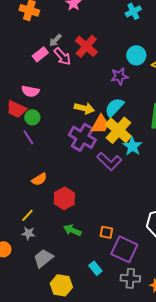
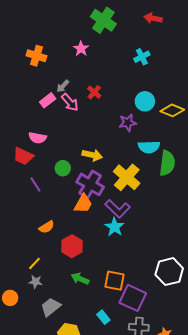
red cross: (86, 46) -> (94, 92), size x0.6
cyan semicircle: (114, 107) -> (149, 147), moved, turned -135
green circle: (32, 117) -> (63, 168), moved
orange trapezoid: (100, 124) -> (83, 204), moved
cyan star: (132, 146) -> (114, 227), moved
orange square: (106, 232) -> (114, 281), size x1.5

